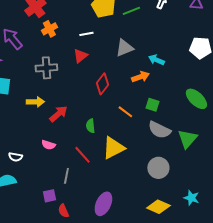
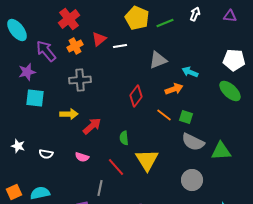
orange cross: (49, 29) -> (75, 46), moved
red triangle: (80, 56) -> (99, 39), moved
green ellipse: (196, 99) -> (230, 91), moved
orange line: (125, 112) -> (164, 115), moved
green triangle: (187, 139) -> (221, 151), turned 45
yellow triangle: (113, 148) -> (147, 160), turned -35
white semicircle: (15, 157) -> (46, 154), moved

